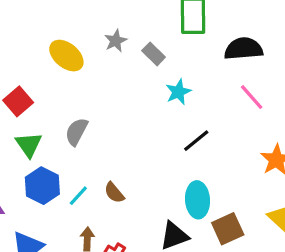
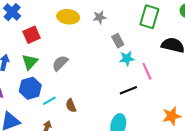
gray rectangle: (154, 54) -> (118, 41), moved
yellow ellipse: (66, 56) -> (68, 17), turned -50
pink line: (252, 97) -> (147, 71), moved

